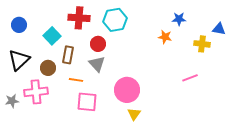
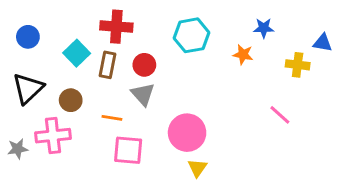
cyan hexagon: (115, 20) -> (191, 35), moved
brown rectangle: (68, 55) -> (108, 65), moved
pink line: (190, 78) -> (280, 115), turned 63

